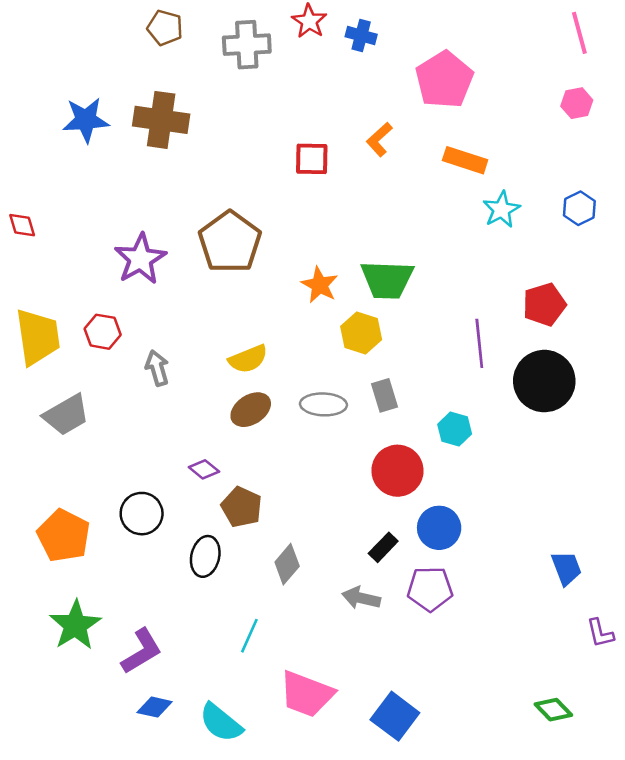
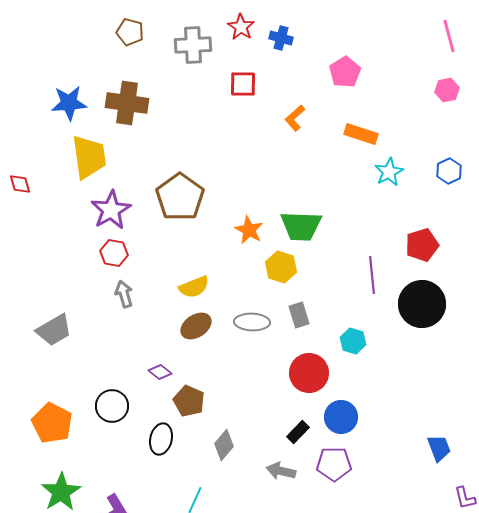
pink pentagon: (444, 80) -> (345, 72), size x0.7
red square: (312, 159) -> (243, 84), moved
red hexagon: (103, 332) -> (114, 253), moved
yellow trapezoid: (38, 337) -> (89, 157), moved

